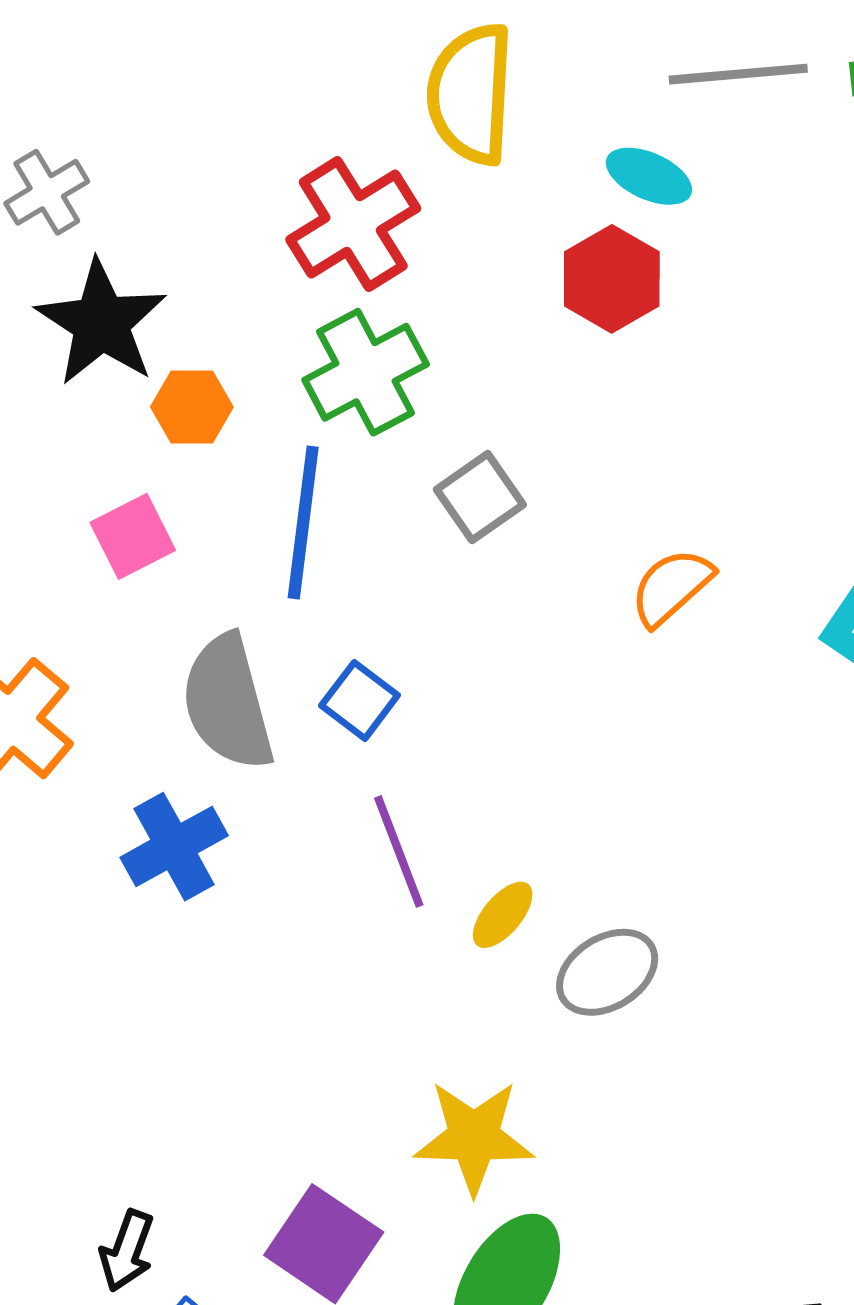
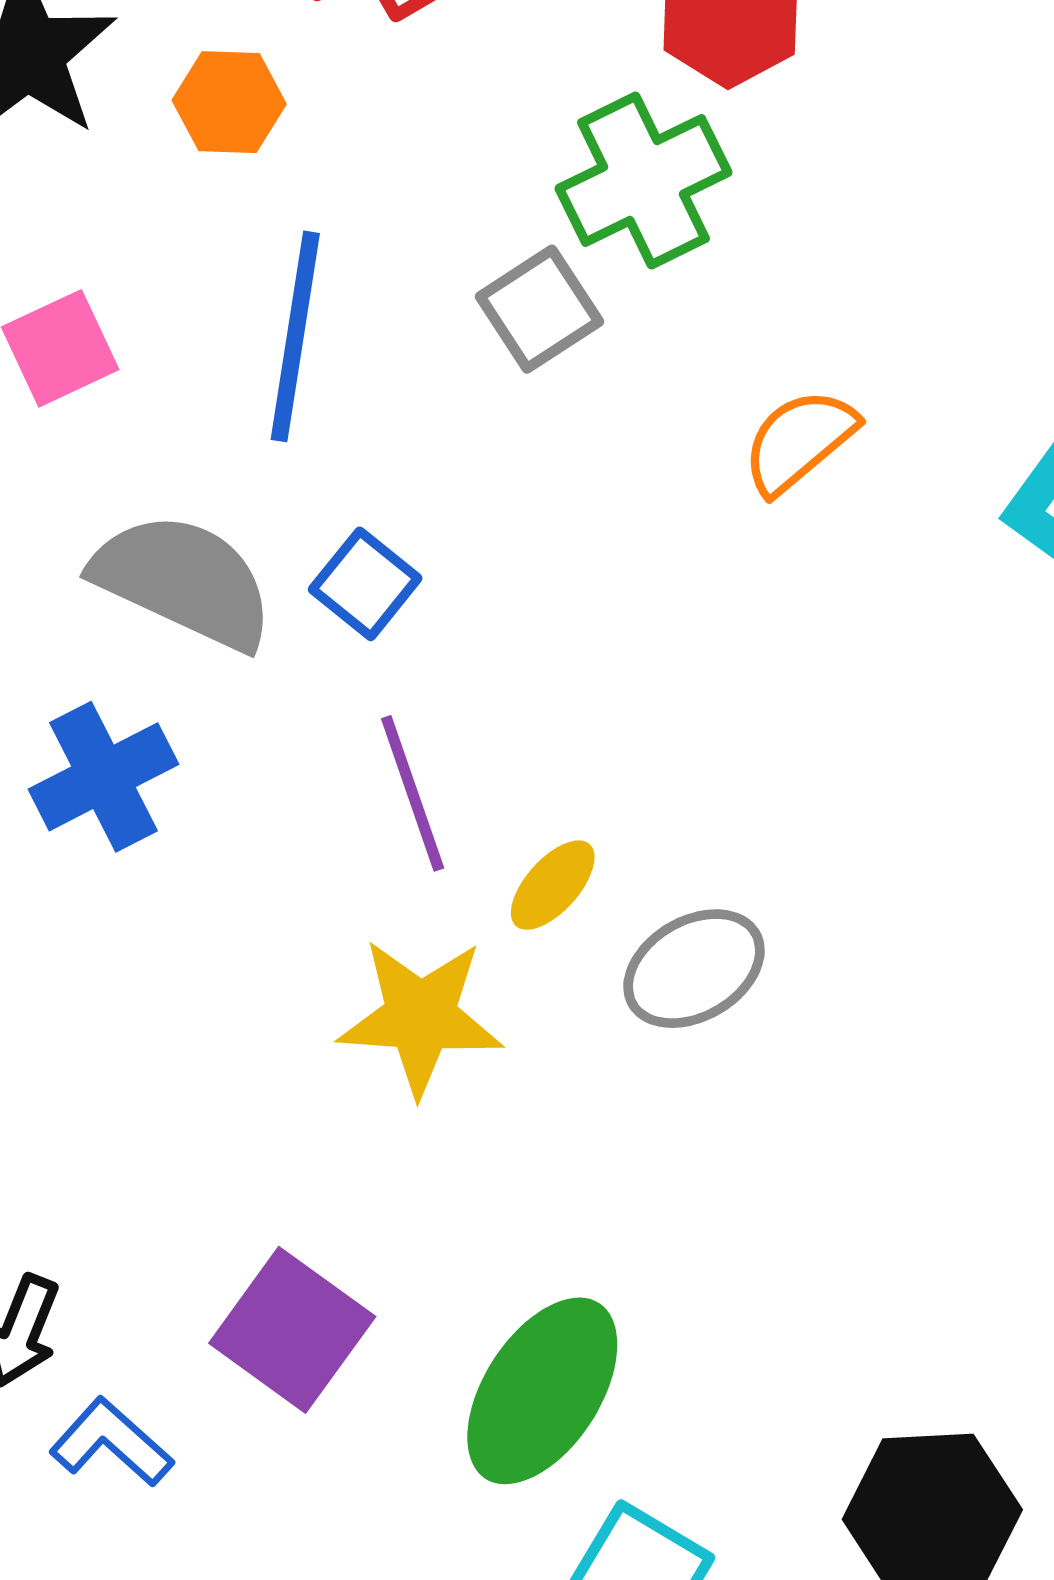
green cross: (366, 372) -> (644, 180), moved
orange hexagon: (192, 407) -> (229, 102), moved
gray semicircle: (228, 702) -> (184, 581), turned 128
yellow star: (474, 1137) -> (420, 1017), moved

